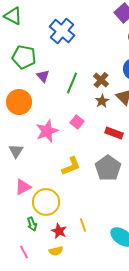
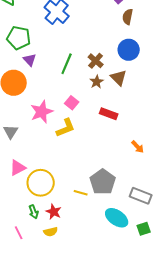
purple triangle: (43, 76) -> (30, 60), moved
yellow L-shape: (71, 166) -> (66, 128), moved
gray pentagon: (108, 168) -> (103, 182), moved
green arrow: (32, 224) -> (34, 212), moved
yellow line: (83, 225) -> (81, 193), moved, turned -56

